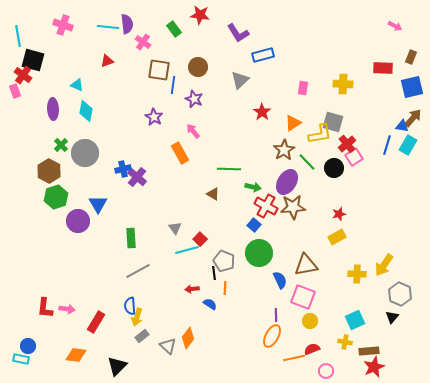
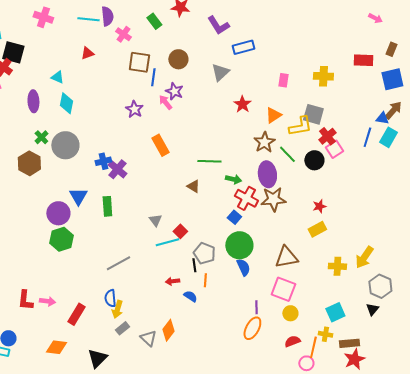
pink arrow: (193, 131) -> (165, 102), moved
purple ellipse: (287, 182) -> (267, 174), turned -40
green hexagon: (56, 197) -> (61, 239), moved
green rectangle: (131, 238) -> (107, 206), moved
blue semicircle: (280, 280) -> (243, 267), moved
orange line: (294, 358) -> (313, 347), moved, turned -65

